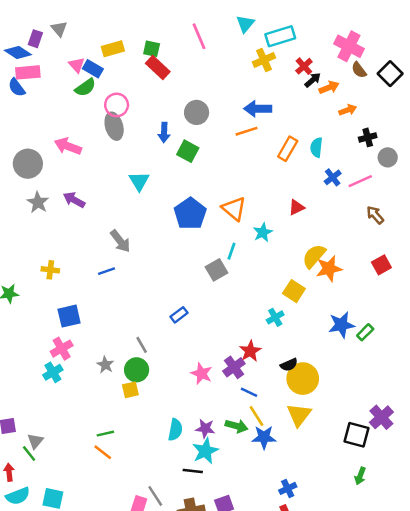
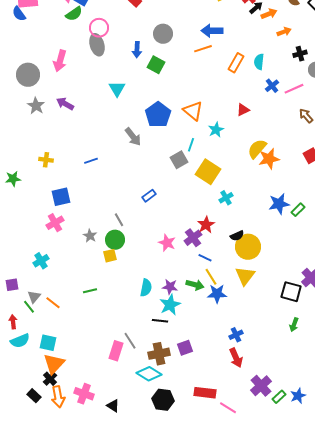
pink arrow: (68, 146) -> (60, 61), turned -95
gray arrow: (120, 241) -> (133, 137), moved
yellow square: (294, 291) -> (208, 172), moved, size x1.4
cyan cross: (53, 372) -> (41, 261), moved
orange line: (103, 452) -> (53, 303), moved

